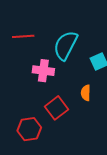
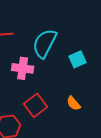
orange semicircle: (86, 93) -> (74, 103), moved, turned -42

